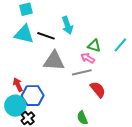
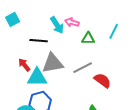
cyan triangle: (24, 34) -> (37, 77), moved
pink arrow: (88, 58) -> (72, 22), moved
red arrow: (18, 85) -> (24, 65), moved

